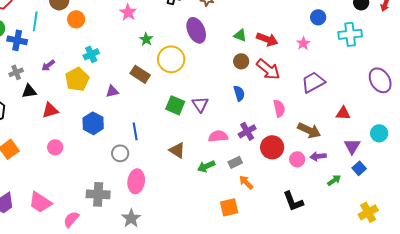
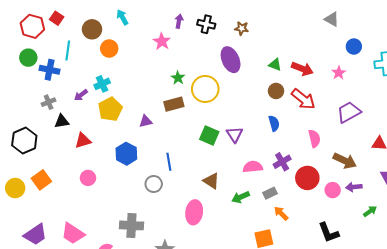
green star: (146, 39) -> (178, 78), moved
cyan cross: (91, 54) -> (102, 84), moved
brown rectangle: (140, 74) -> (174, 104), turned -48
pink ellipse: (136, 181) -> (194, 212), moved

